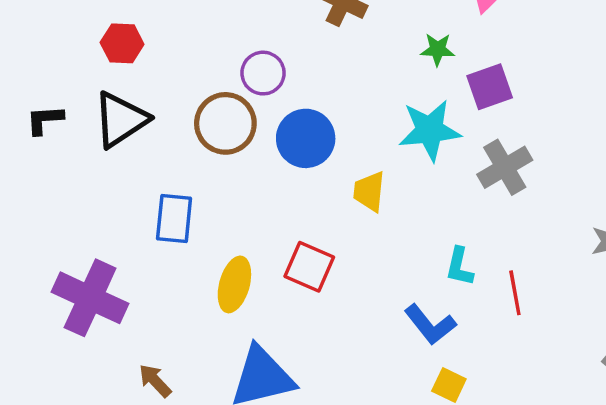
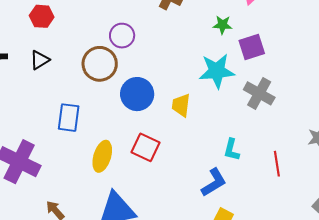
black triangle: (121, 120) -> (40, 60), size x0.6
blue circle: (306, 138) -> (137, 94), moved
gray cross: (505, 167) -> (259, 93), turned -32
red line: (515, 293) -> (277, 164), moved
blue L-shape: (430, 324) -> (214, 182), turned -84

